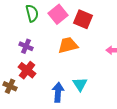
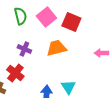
purple cross: (26, 46) -> (24, 49), moved

